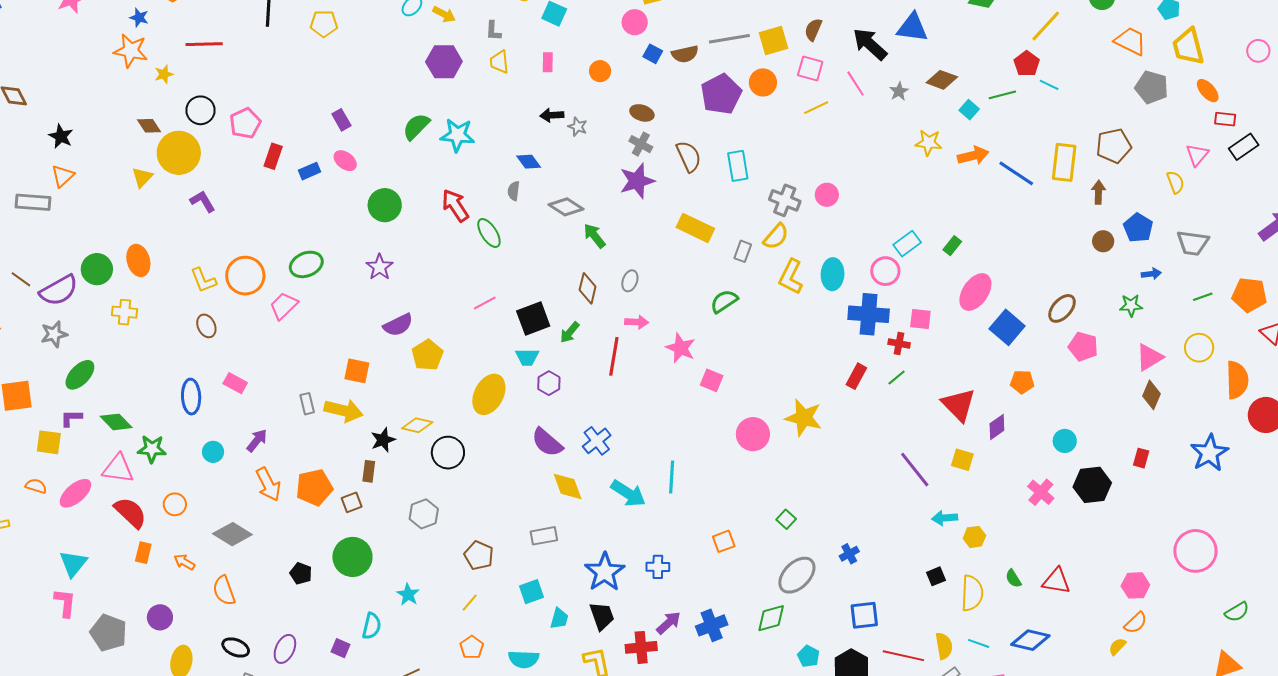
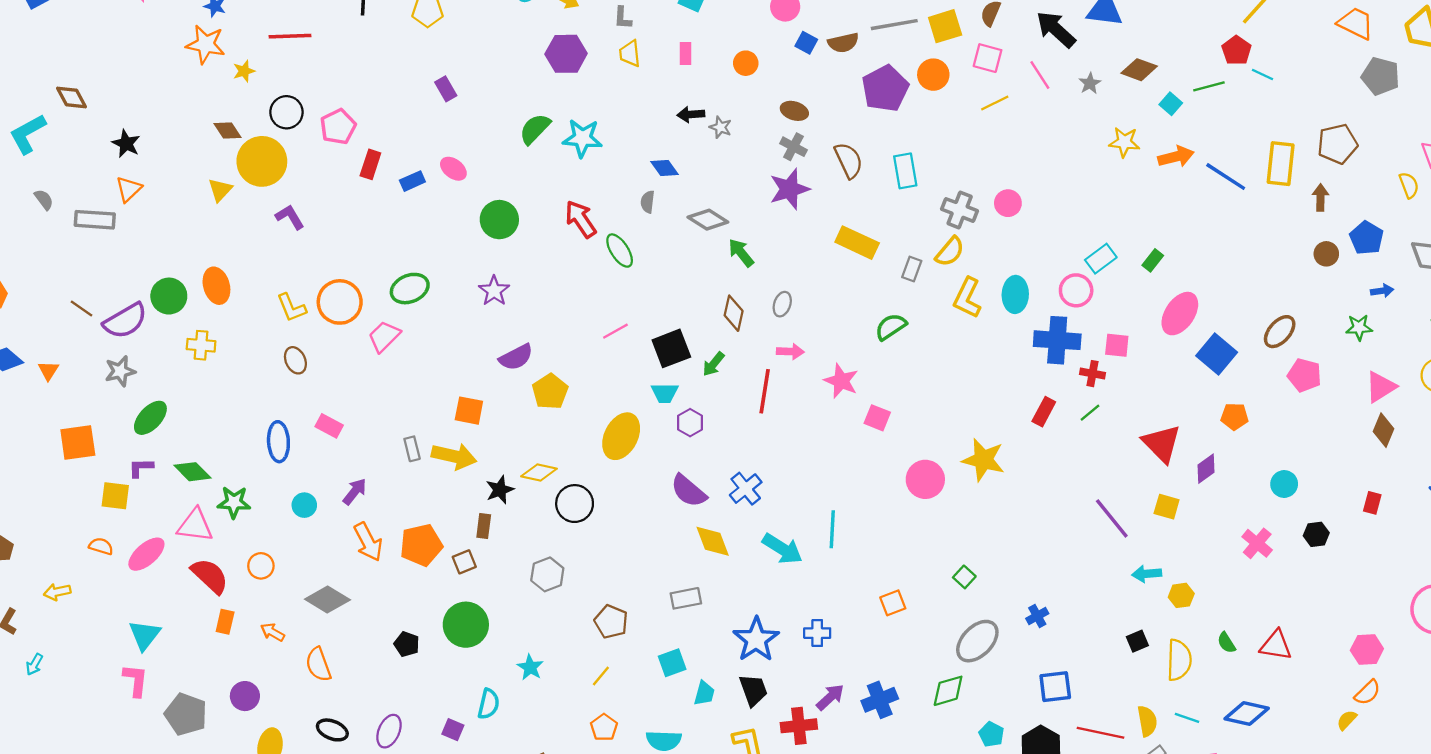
purple rectangle: (341, 120) -> (446, 89), moved
black hexagon: (1092, 485) -> (1316, 534), size x0.6

